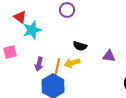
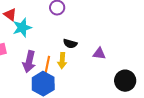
yellow arrow: (72, 63) -> (62, 61), turned -70
purple arrow: (39, 64) -> (29, 62), size x1.5

